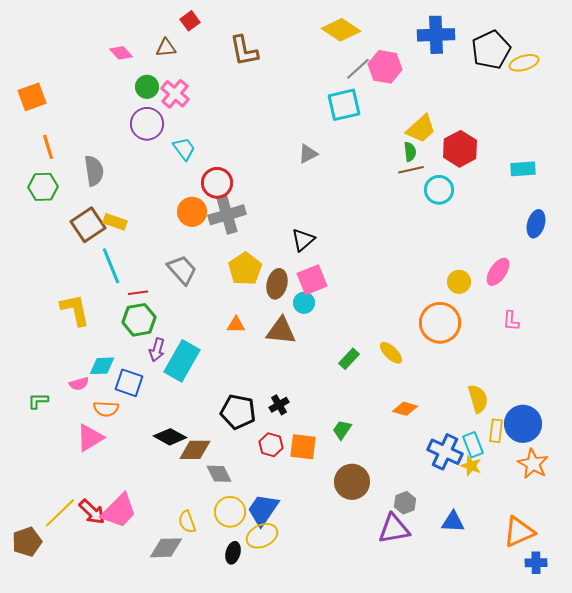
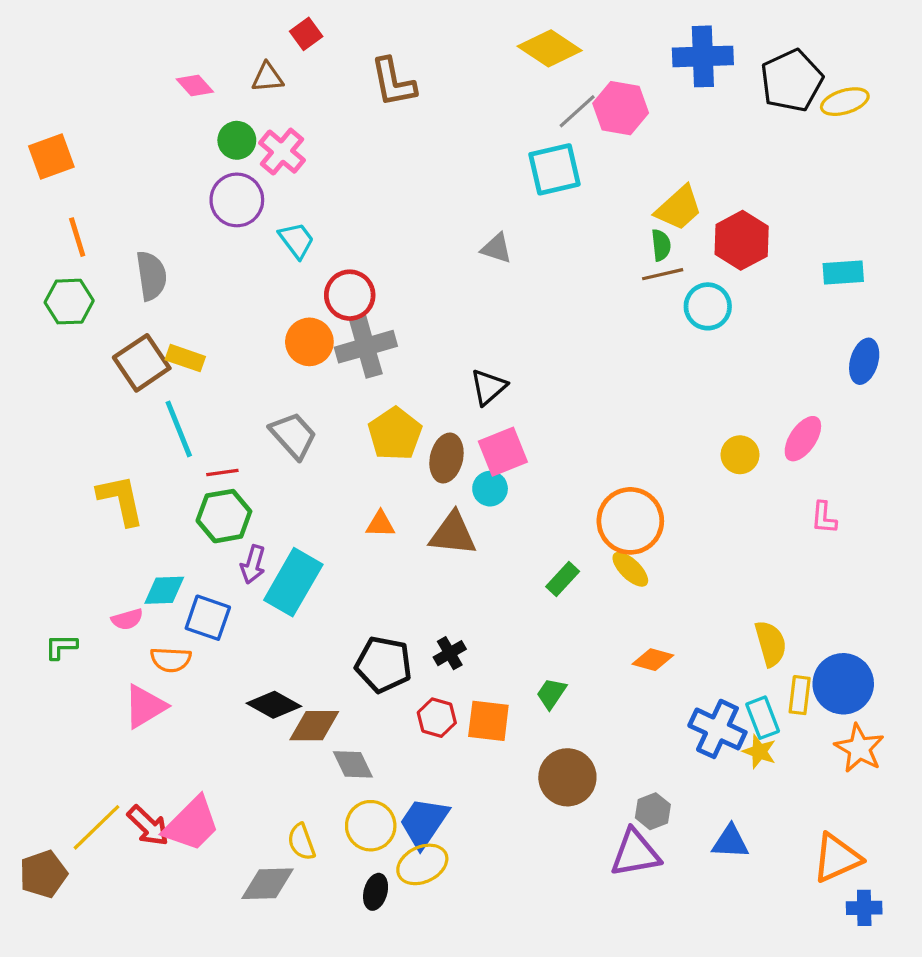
gray triangle: (308, 154) -> (496, 248), turned 45
orange circle: (440, 323) -> (630, 521), moved

